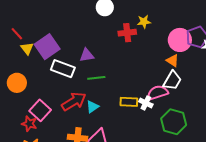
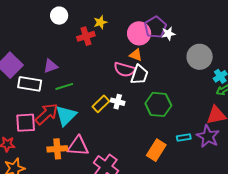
pink semicircle: (157, 93) -> (125, 70), moved, turned -135
yellow rectangle: (129, 102) -> (101, 104), turned -36
cyan triangle: (92, 107) -> (66, 115), size x1.6
pink square: (40, 110) -> (26, 123), moved, turned -35
green hexagon: (174, 122) -> (158, 104), moved

